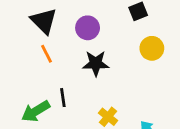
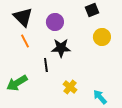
black line: (63, 98) -> (46, 65), moved

